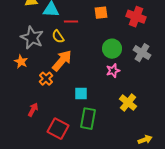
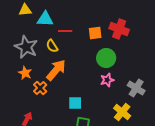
orange square: (101, 13) -> (95, 33), moved
red cross: (136, 17) -> (119, 29), moved
gray cross: (142, 53) -> (136, 88), moved
orange star: (21, 62) -> (25, 73), moved

